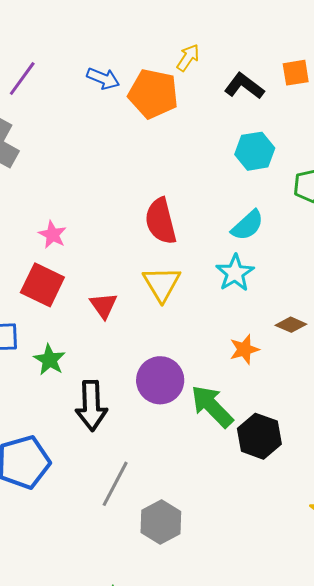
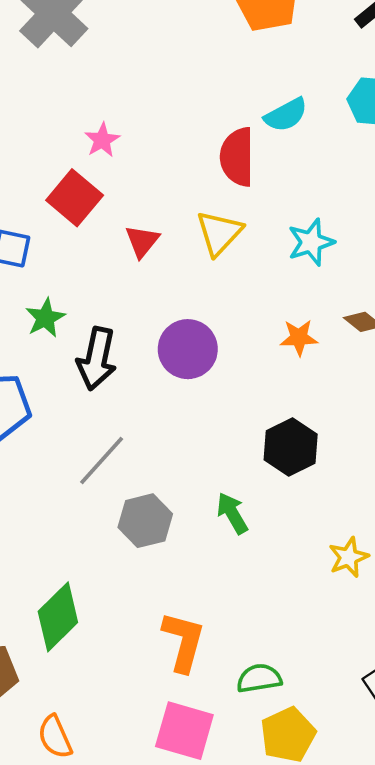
cyan semicircle: (248, 225) -> (286, 115), moved
green star: (49, 360) -> (45, 318), moved
green arrow: (212, 406) -> (232, 513), moved, size x0.7

